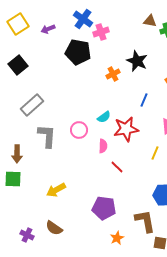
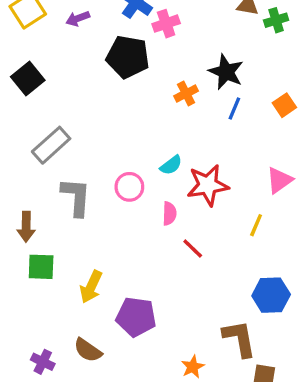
blue line: (144, 100) -> (234, 109), moved
green square: (13, 179) -> (41, 267), moved
yellow arrow: (56, 190) -> (91, 287), turned -36
purple pentagon: (104, 208) -> (136, 317), moved

